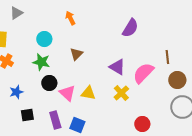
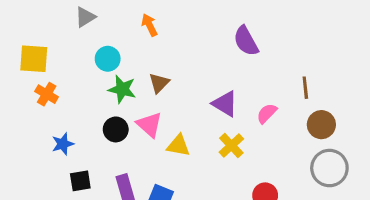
gray triangle: (16, 13) -> (85, 17), moved
purple semicircle: (130, 28) -> (246, 41), turned 120
green star: (41, 62) -> (122, 89), moved
pink semicircle: (143, 73) -> (267, 113), size x0.6
pink triangle: (67, 93) -> (149, 125), moved

